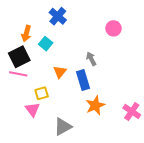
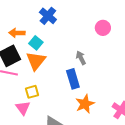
orange arrow: (26, 33) -> (17, 33), turned 77
orange triangle: (60, 72) -> (36, 61), moved, size x1.5

